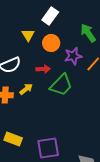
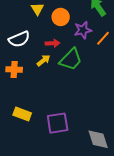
yellow arrow: (26, 89) -> (43, 60), moved

